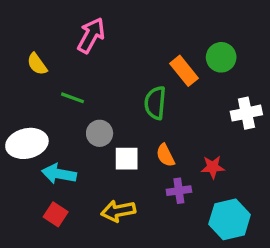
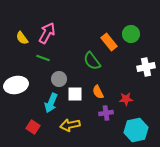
pink arrow: (91, 35) -> (47, 33), moved
green semicircle: (155, 103) -> (92, 61), turned -42
cyan arrow: (59, 174) -> (51, 103), moved, turned -78

